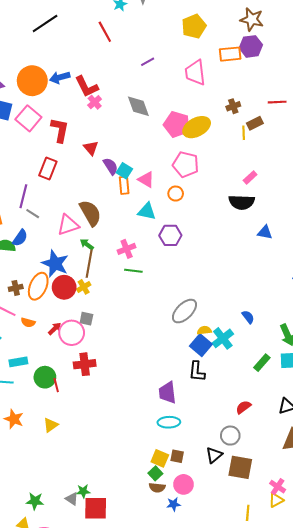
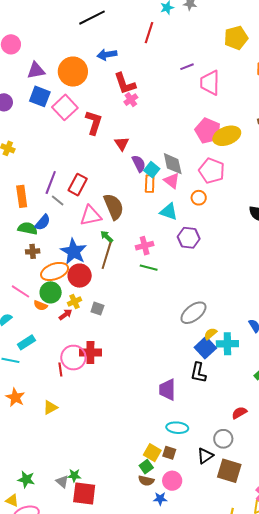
red line: (105, 32) -> (149, 33), turned 40
pink trapezoid: (195, 73) -> (210, 83), moved
blue arrow: (60, 77) -> (107, 55), moved
gray diamond: (138, 106) -> (173, 164), moved
red rectangle: (48, 169) -> (78, 185), moved
orange ellipse: (38, 286) -> (55, 271), turned 40
yellow cross: (84, 287) -> (75, 302), moved
brown cross: (16, 288) -> (33, 251), moved
yellow semicircle: (204, 330) -> (210, 334), turned -40
pink circle: (72, 333) -> (73, 358), moved
cyan cross: (223, 338) -> (227, 344), turned 30
cyan rectangle: (18, 362) -> (26, 342), turned -30
green circle: (45, 377) -> (51, 292), moved
cyan ellipse: (169, 422) -> (177, 428), moved

